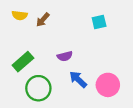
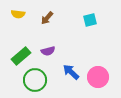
brown arrow: (43, 20) -> (47, 18), moved
purple semicircle: (65, 56) -> (48, 51), moved

